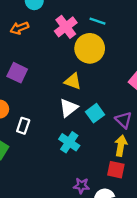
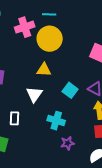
pink cross: (66, 27) -> (25, 27), turned 36
white triangle: (69, 108) -> (34, 94), moved
purple star: (81, 186) -> (67, 143), moved

